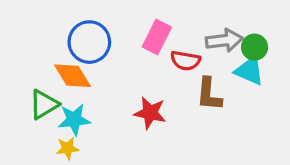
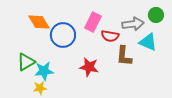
blue circle: (89, 42) -> (63, 35), moved
green circle: (255, 47) -> (156, 15), moved
orange diamond: (72, 76) -> (39, 22), moved

